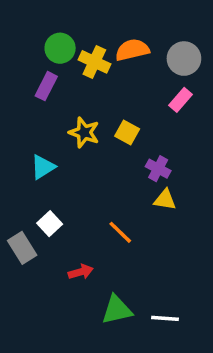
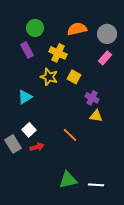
yellow cross: (94, 62) -> (58, 53), moved
purple rectangle: (46, 86) -> (27, 50), turned -56
red arrow: (81, 272) -> (37, 147), moved

